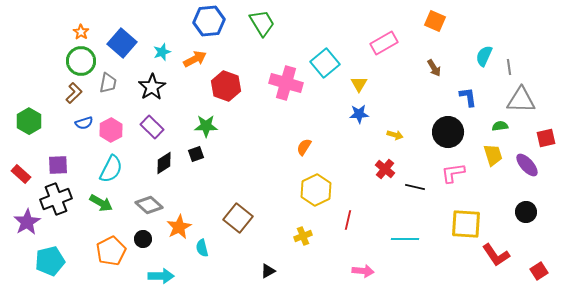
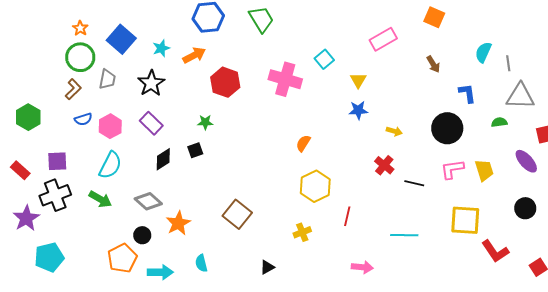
cyan square: (325, 63) -> (324, 59), size x0.7
green star: (206, 126) -> (205, 122), size x0.7
yellow trapezoid: (493, 155) -> (484, 170), moved
cyan semicircle: (202, 248) -> (201, 263), moved
orange pentagon: (111, 251) -> (122, 258), moved

